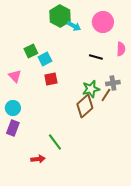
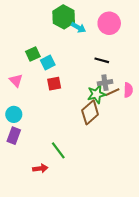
pink semicircle: (121, 49) -> (128, 90), moved
gray cross: (113, 83) -> (105, 83), moved
brown line: (106, 95) -> (112, 92), moved, turned 32

